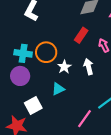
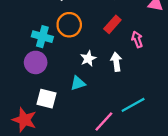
orange circle: (46, 52) -> (69, 25), moved
white square: (33, 105) -> (46, 99), turned 36

